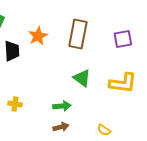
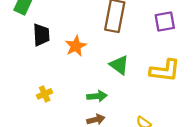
orange star: (38, 36) -> (76, 46), moved
yellow cross: (15, 104) -> (45, 94), turned -32

